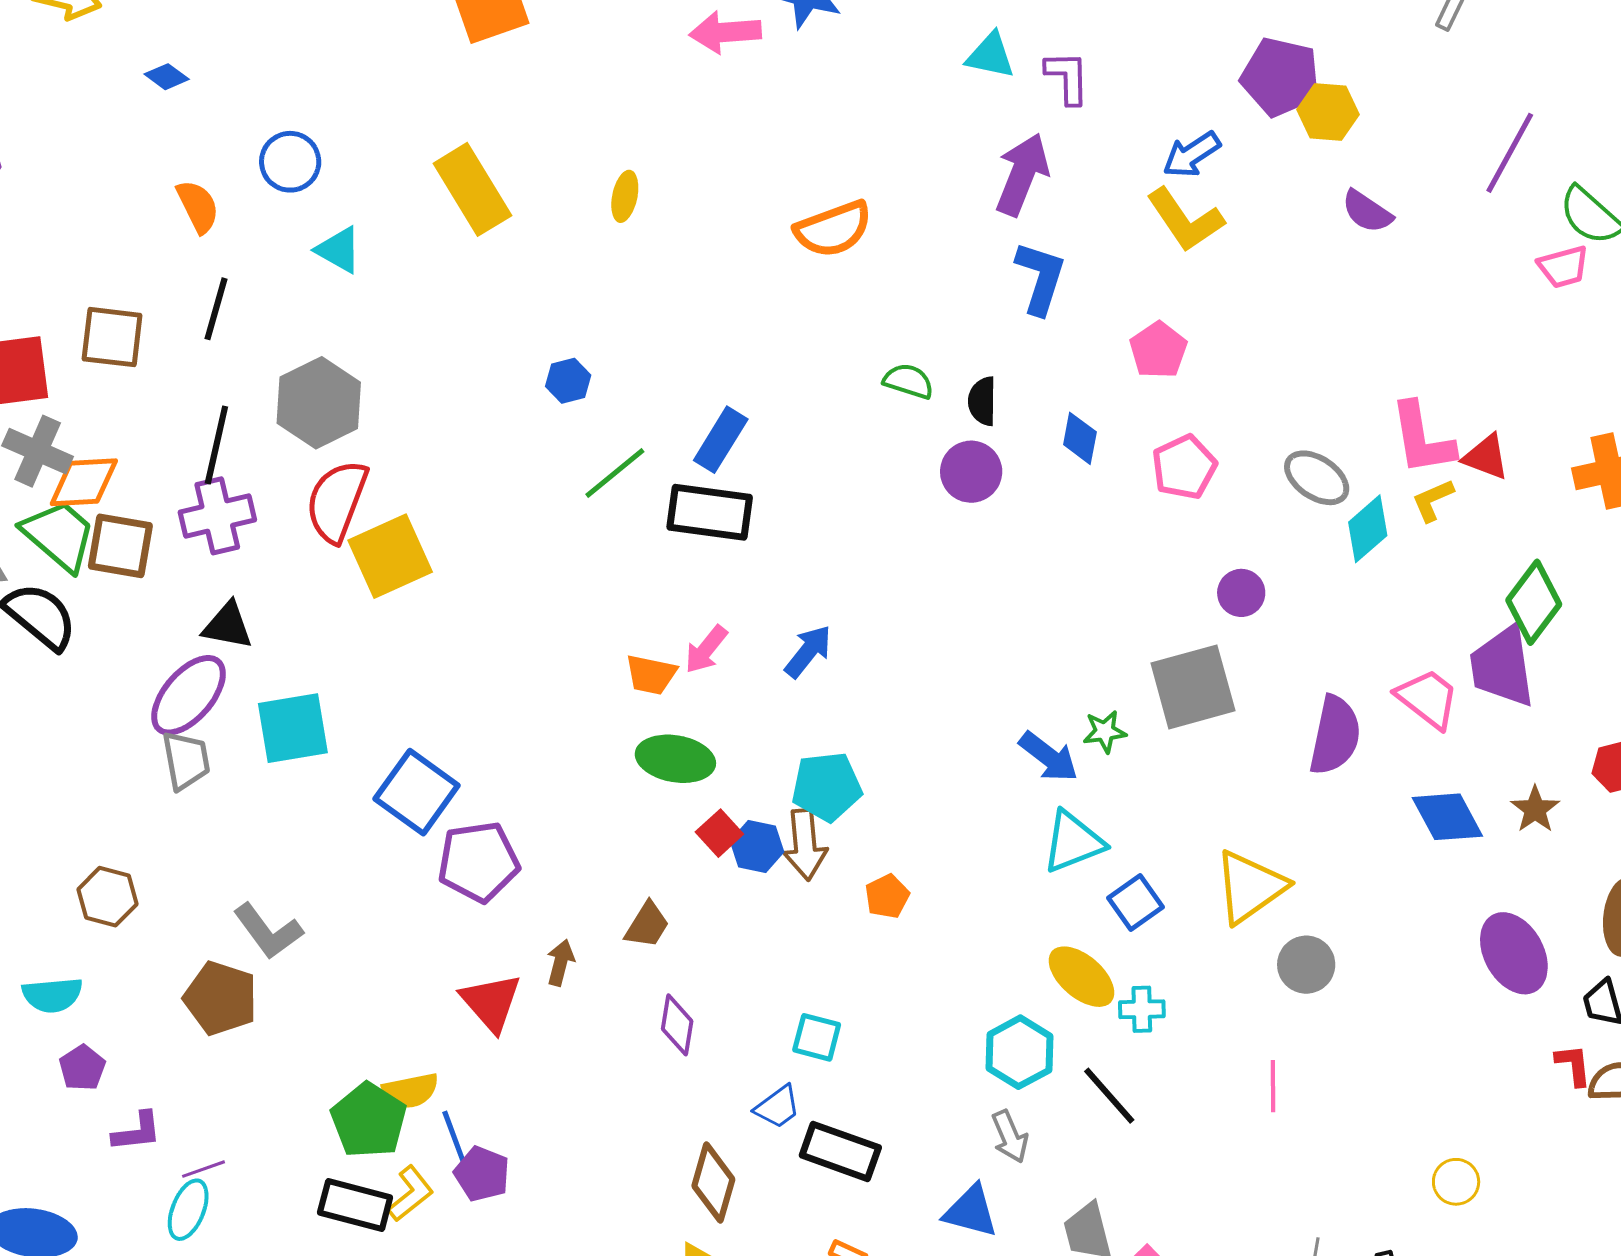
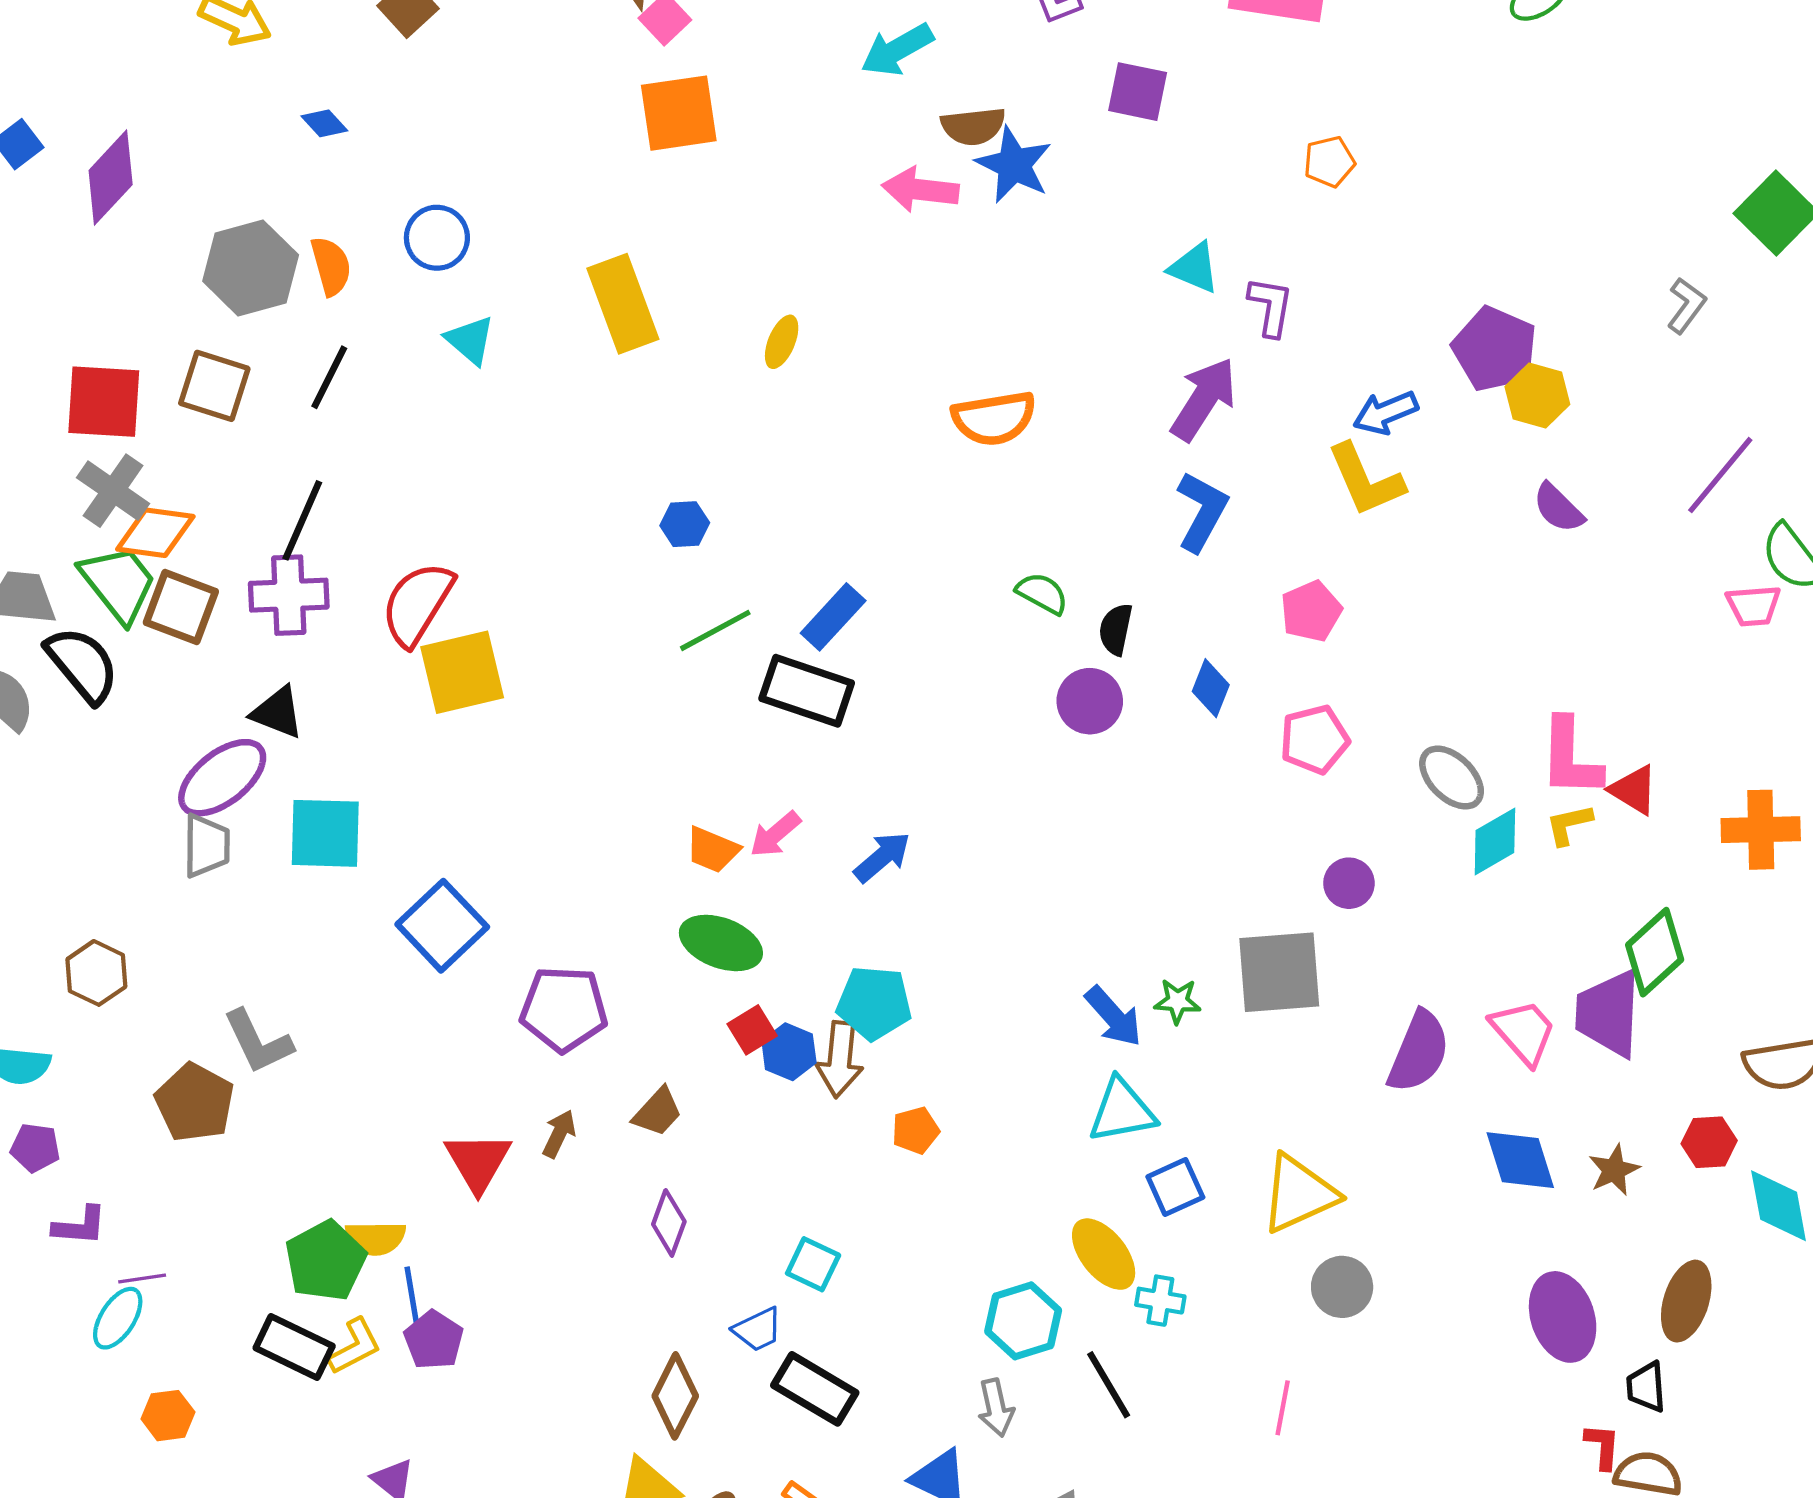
gray hexagon: (319, 403) -> (251, 268), moved
purple pentagon: (478, 862) -> (564, 1009), moved
purple pentagon: (82, 1068) -> (35, 1148), turned 30

